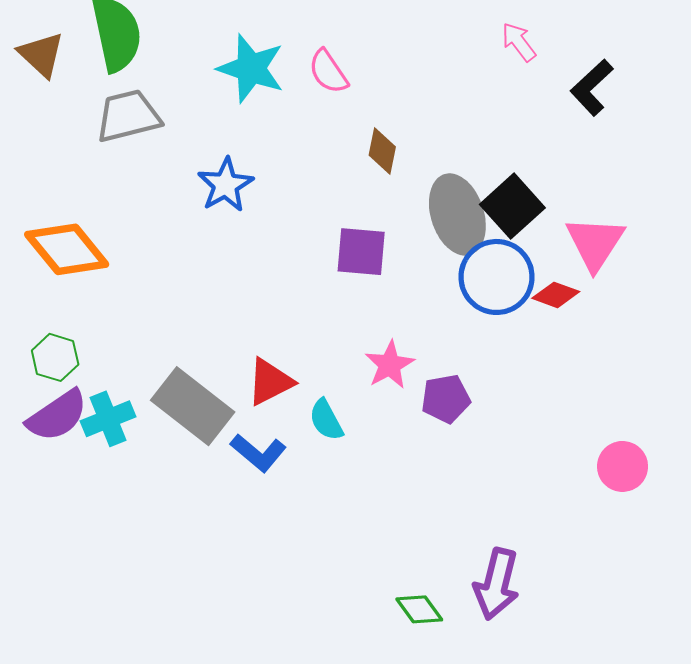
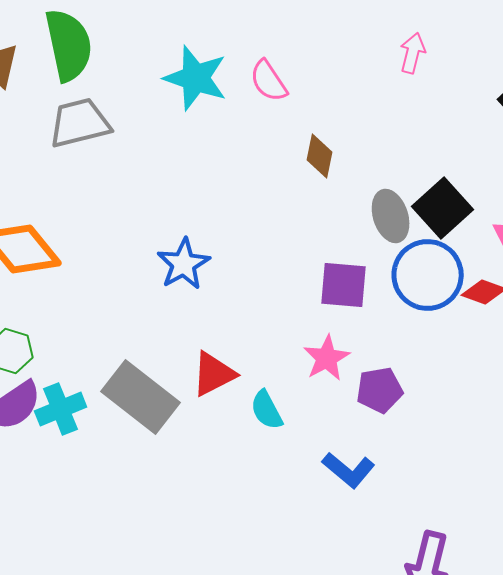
pink arrow: (519, 42) -> (413, 53), moved, turned 51
blue star: (226, 185) -> (184, 264), moved
gray ellipse: (457, 214) -> (391, 216), size x0.7
purple square: (361, 252) -> (344, 285), moved
blue L-shape: (258, 453) -> (349, 470), moved

